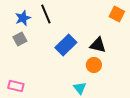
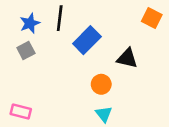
black line: (46, 14) -> (60, 18), turned 30
blue rectangle: (66, 45) -> (87, 40), moved
orange circle: (94, 65) -> (101, 84), moved

